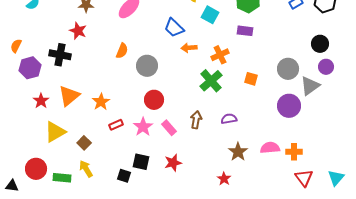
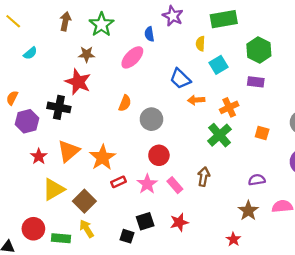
cyan square: (210, 15) -> (218, 65), turned 30
red star: (78, 31) -> (78, 82), size x1.4
orange star: (101, 102) -> (103, 157), size x1.4
purple semicircle: (229, 119) -> (257, 180), moved
brown square: (84, 143) -> (84, 201), size x1.5
black square: (141, 162) -> (145, 221), turned -30

